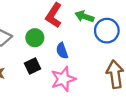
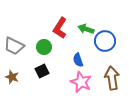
blue semicircle: (62, 51) -> (78, 60), moved
pink star: (63, 79) -> (81, 82), moved, turned -30

